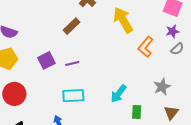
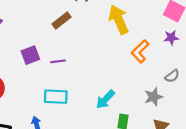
gray semicircle: (177, 49) -> (172, 76), moved

